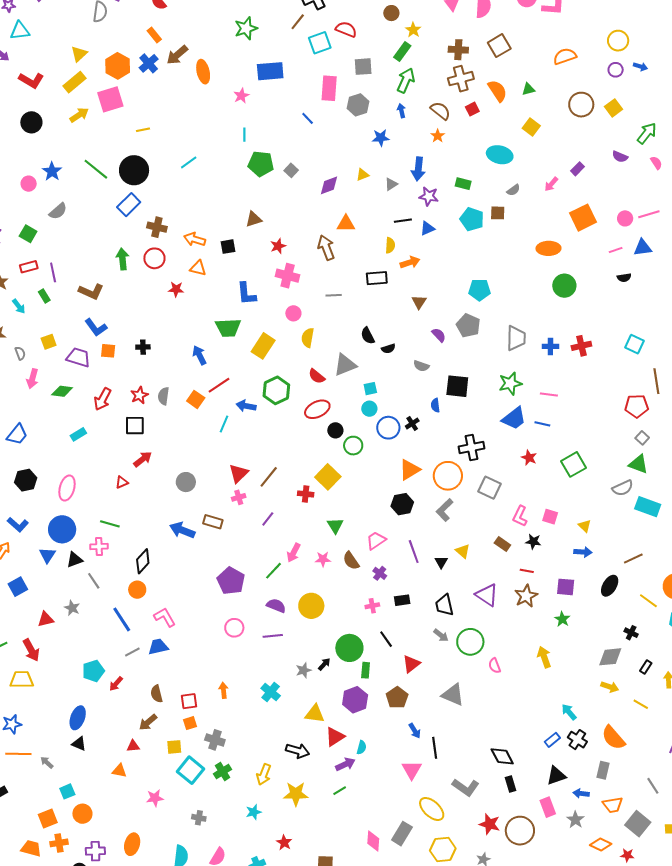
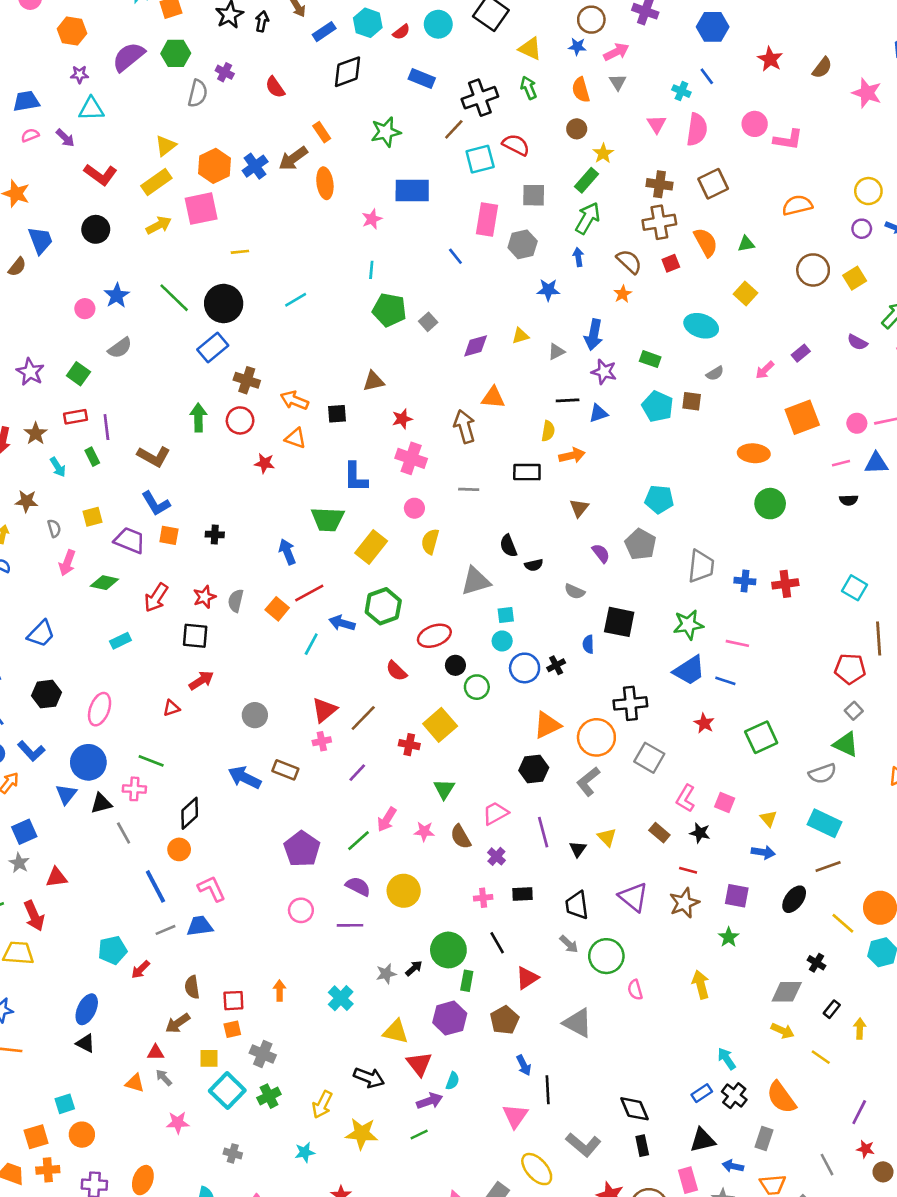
orange rectangle: (154, 35) -> (322, 132), moved
red semicircle: (317, 376) -> (396, 671), moved
cyan rectangle: (648, 507) -> (824, 823), moved
gray star: (72, 608) -> (19, 863), moved
red triangle: (335, 737) -> (419, 1064), turned -40
gray arrow: (47, 762) -> (164, 1078), moved

